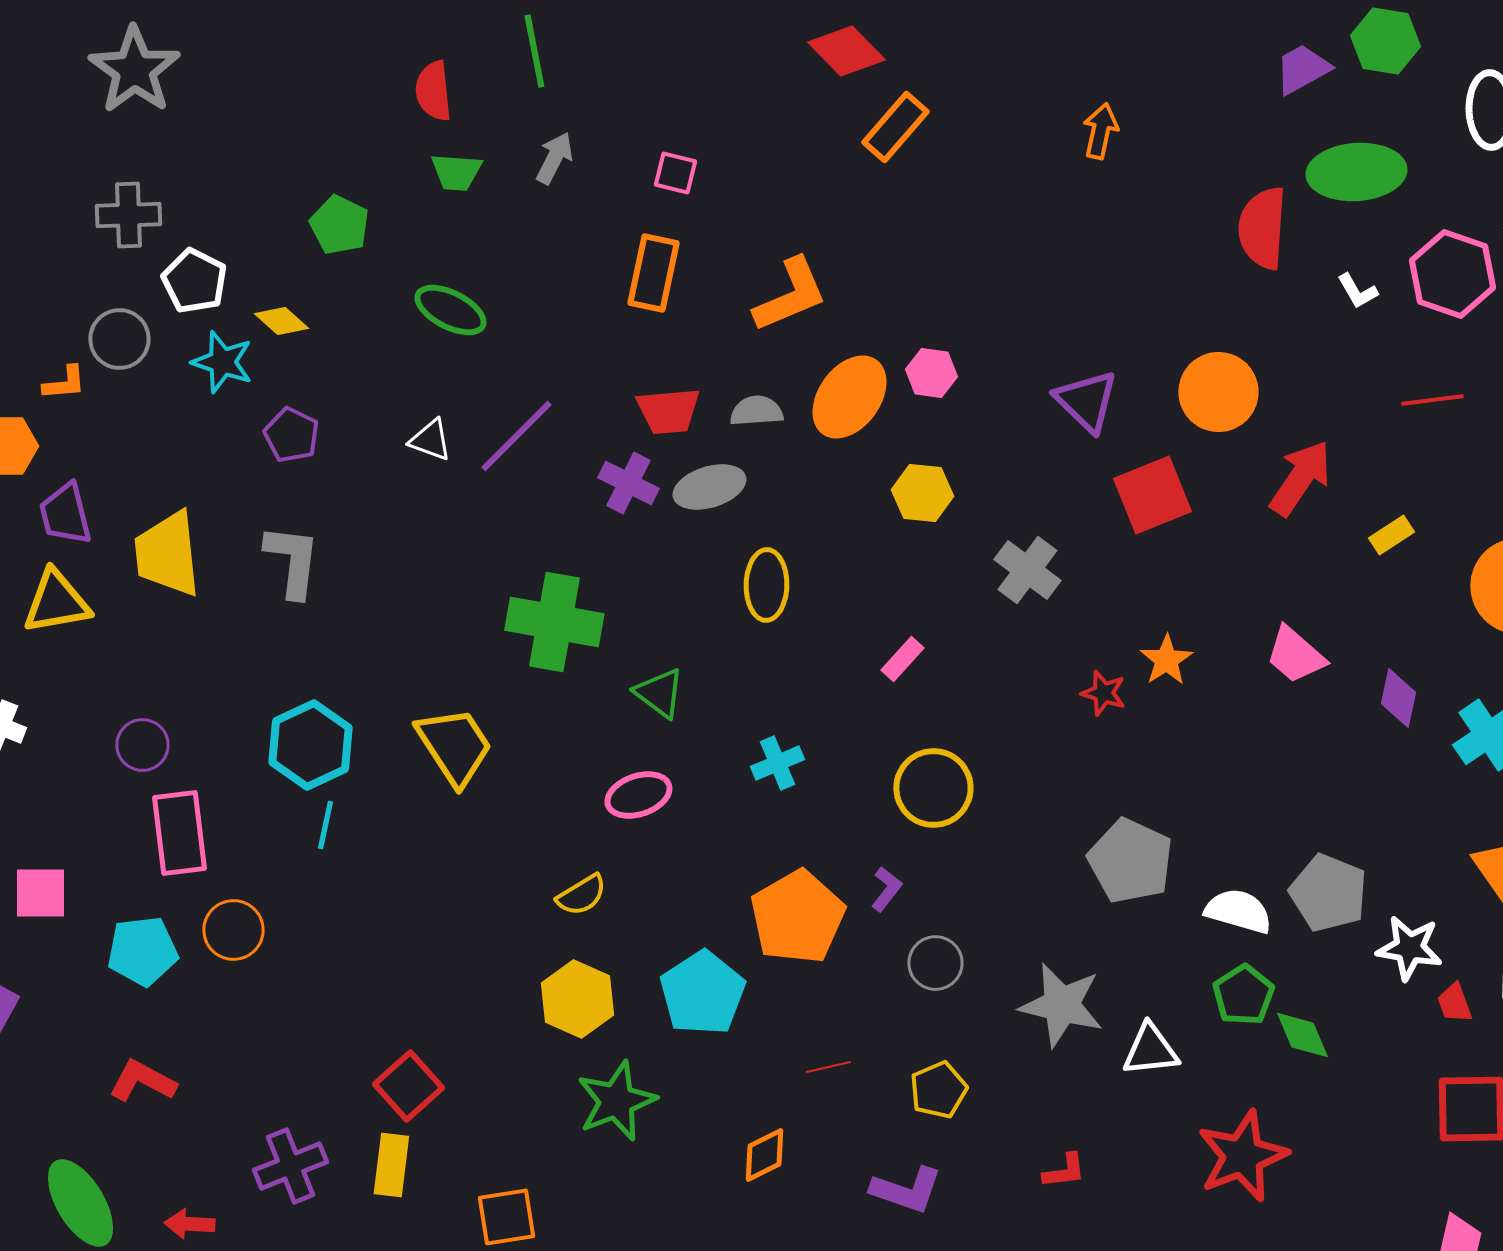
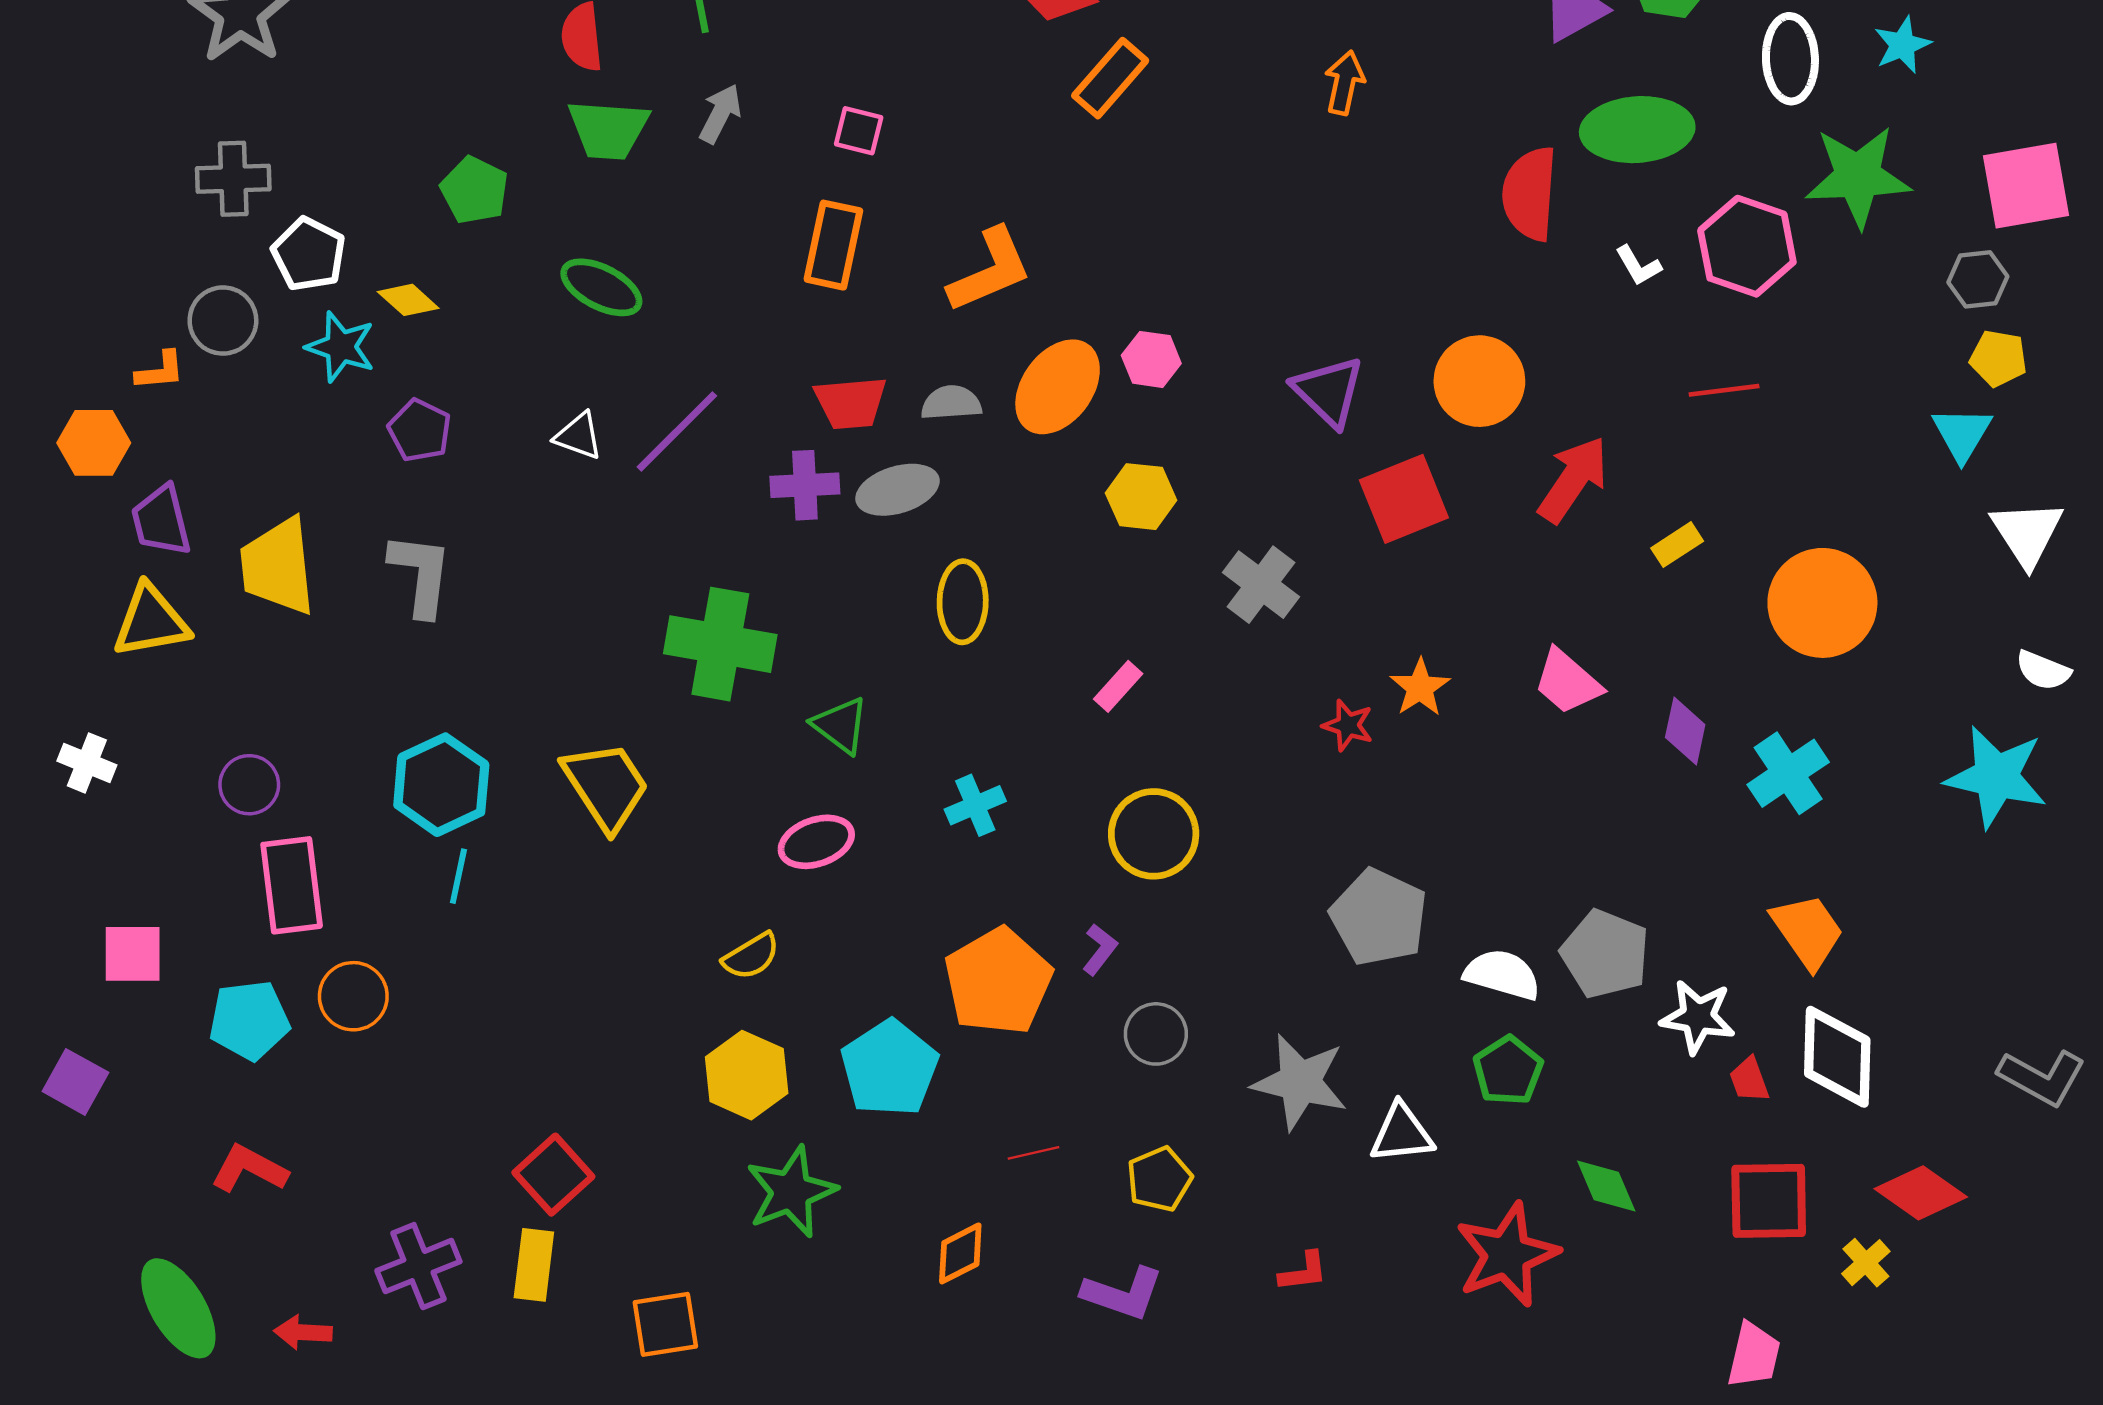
green trapezoid: (456, 172) -> (608, 130), size x1.4
purple cross: (628, 483) -> (805, 485), turned -30
green diamond: (1302, 1035) -> (1606, 1186), moved

